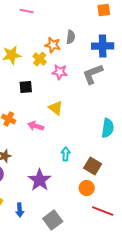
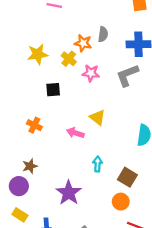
yellow triangle: (56, 108) -> (97, 117), moved
pink arrow: (36, 126) -> (75, 133), moved

